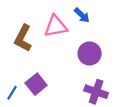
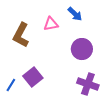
pink triangle: (56, 26) -> (51, 24), size x0.7

